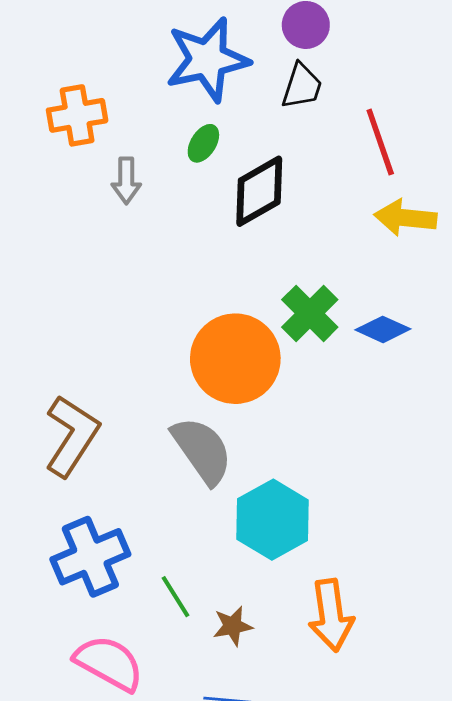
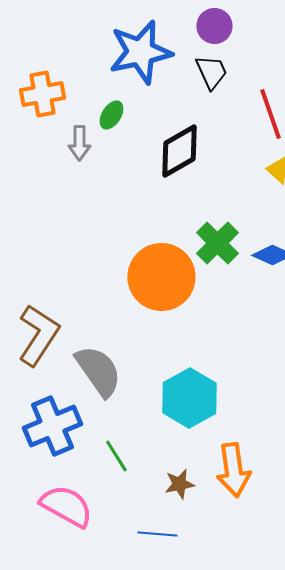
black trapezoid: (302, 86) -> (211, 72), turned -42
green ellipse: (203, 143) -> (111, 115), moved
gray semicircle: (202, 450) -> (98, 371), moved
brown star: (233, 626) -> (179, 484), moved

